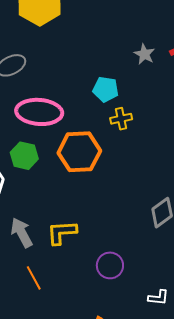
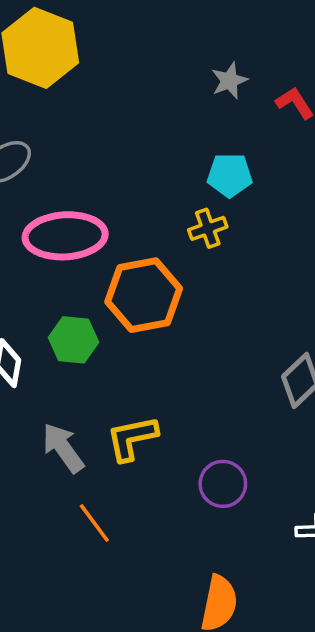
gray star: (144, 54) -> (229, 81), moved, turned 30
cyan pentagon: (106, 89) -> (230, 175), moved
green hexagon: (24, 156) -> (73, 340), moved

